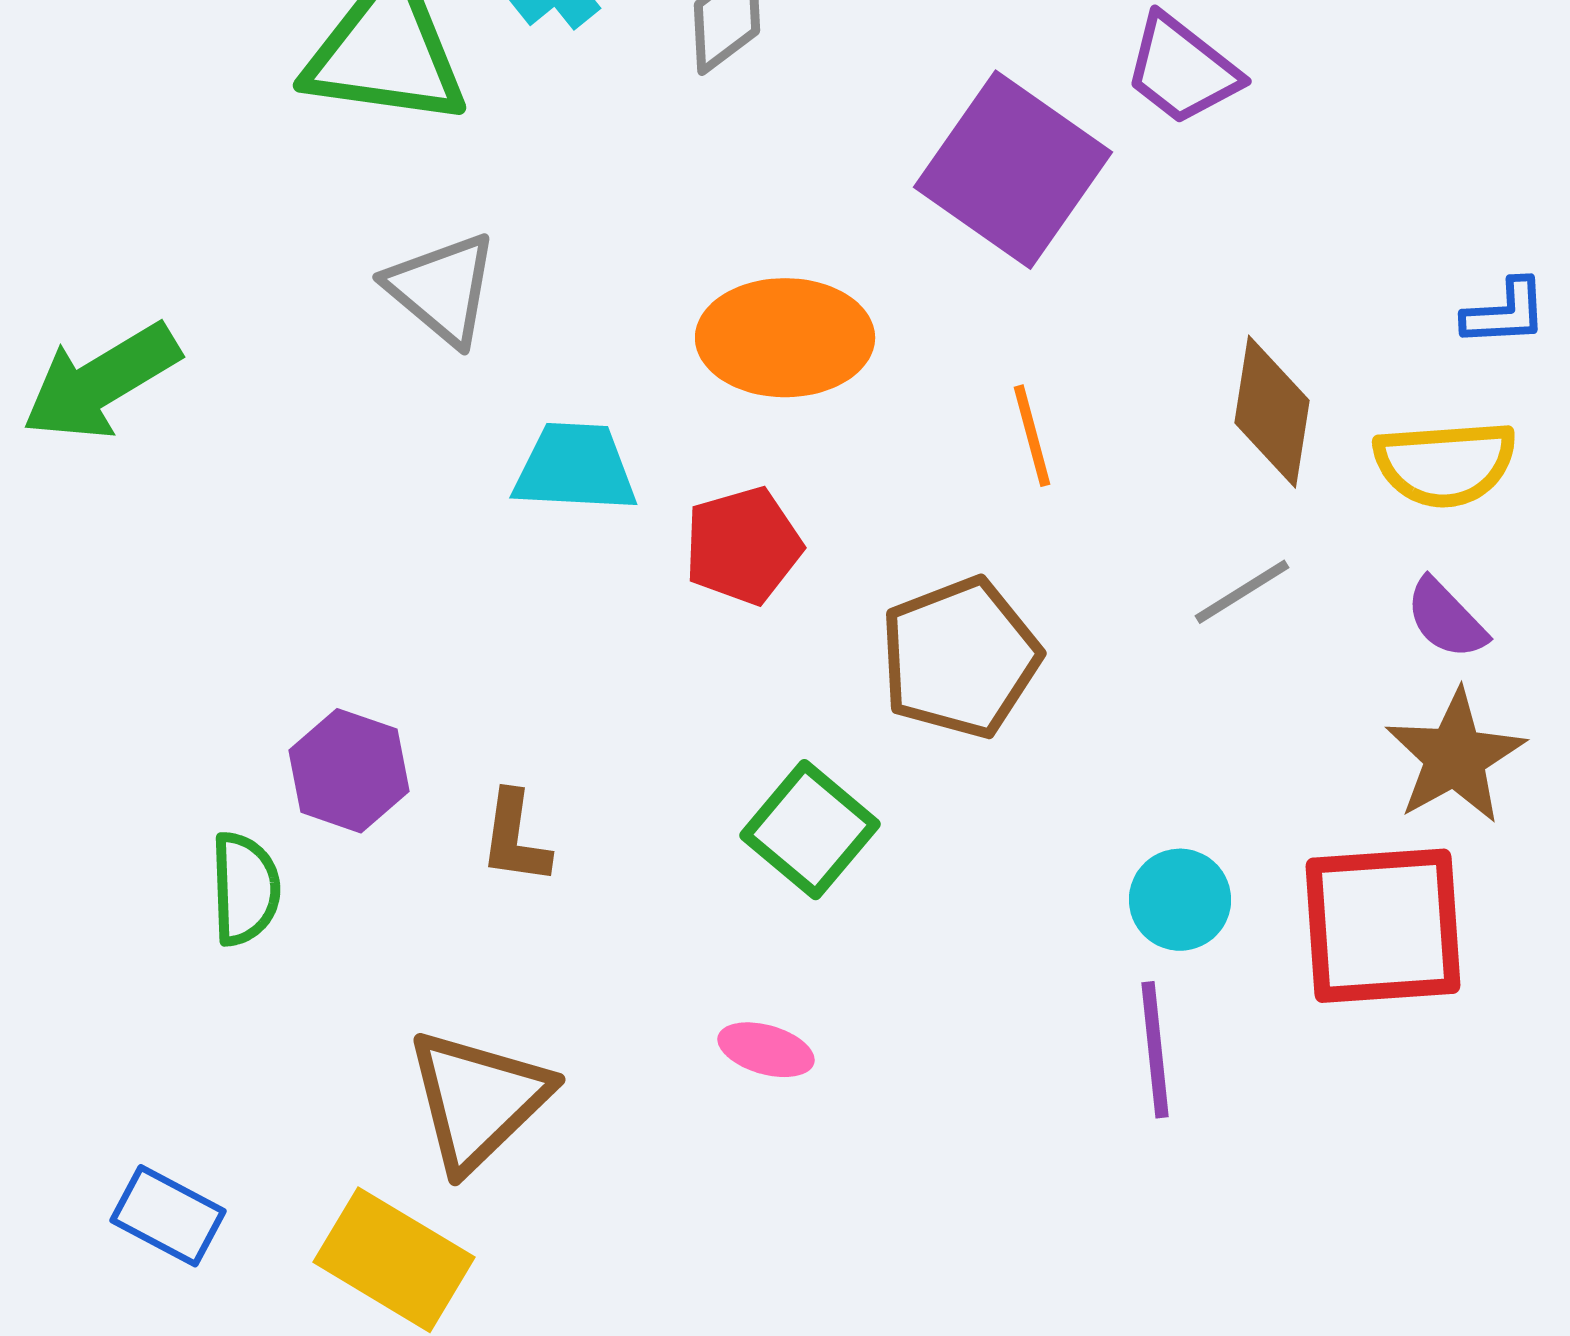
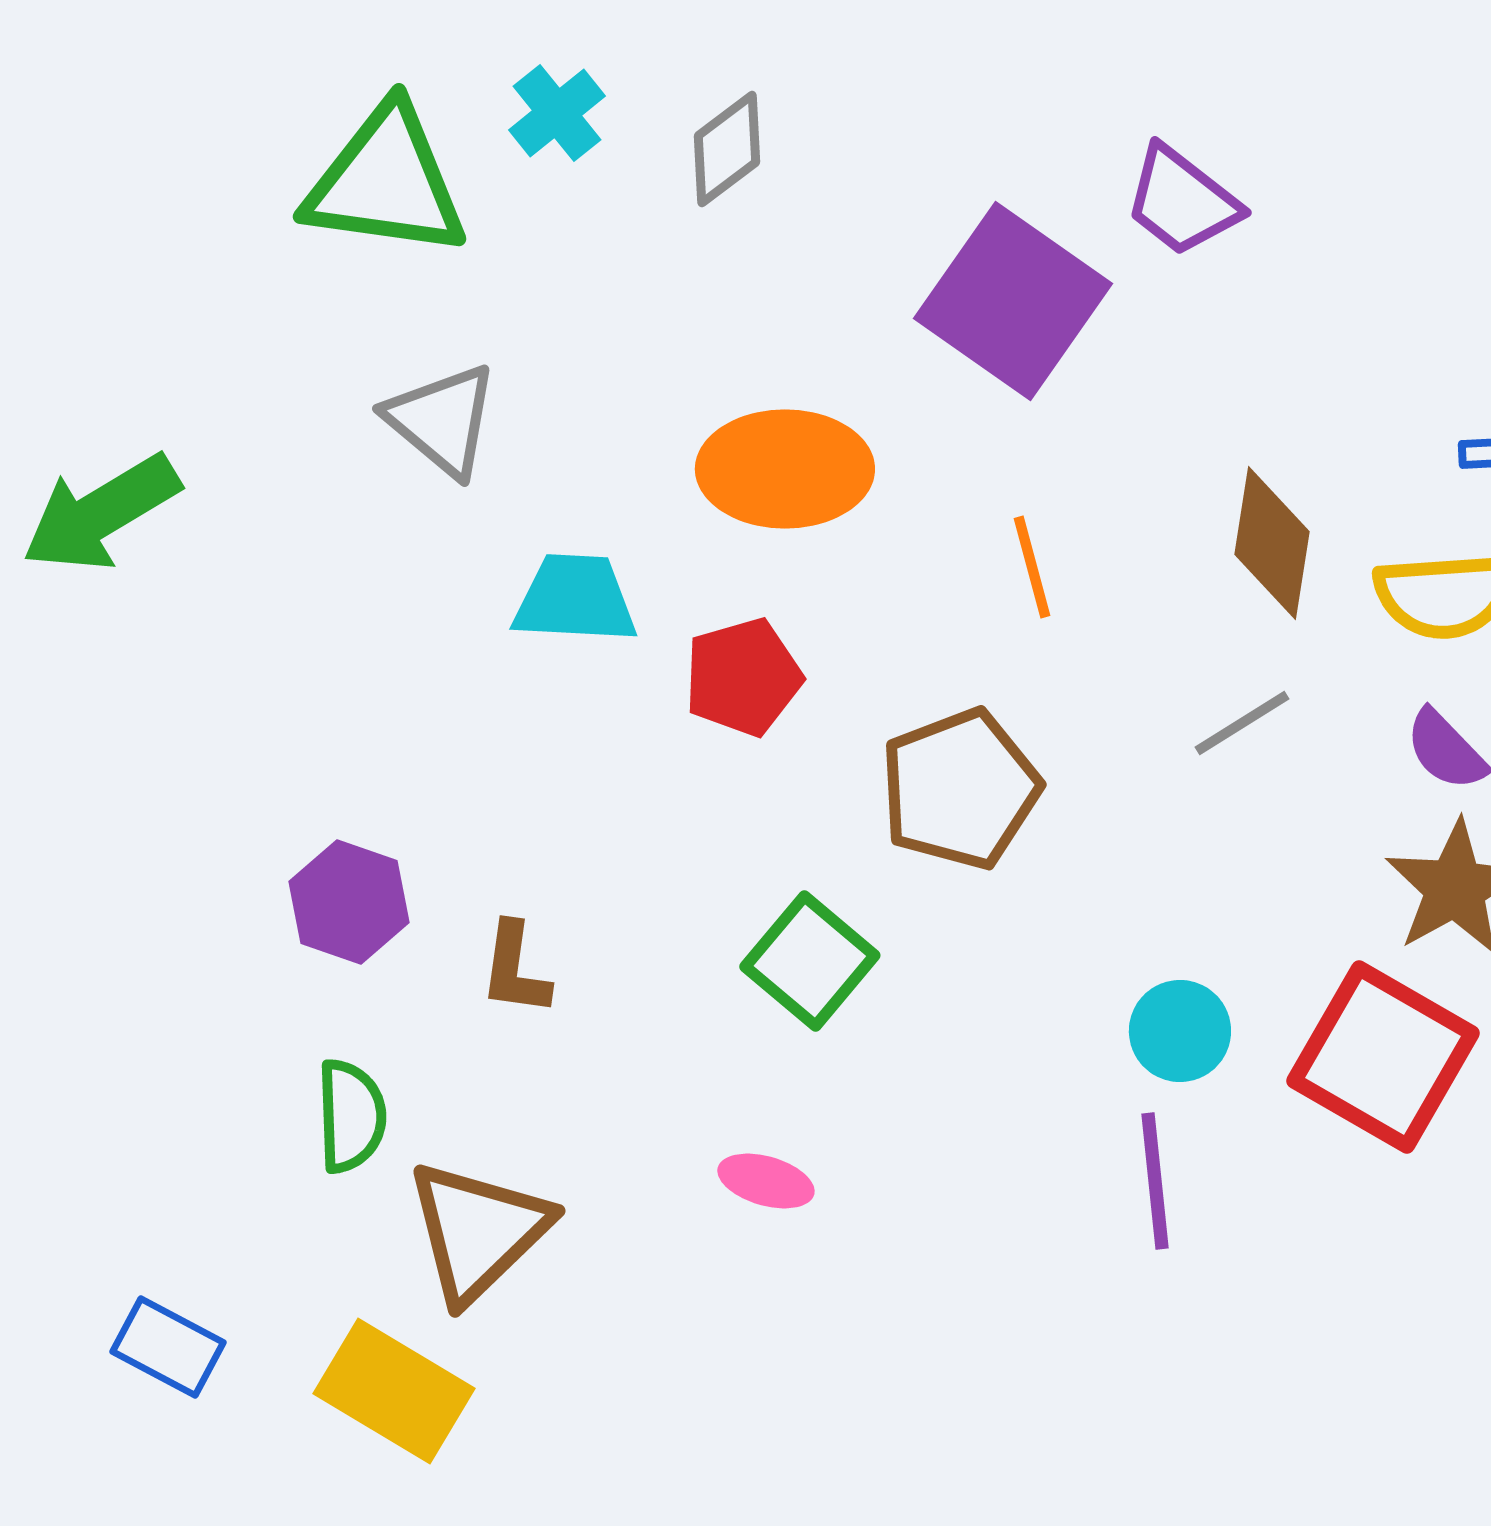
green semicircle: (245, 889) -> (351, 1116), moved
red square: (1383, 926) -> (1383, 1057), turned 34

